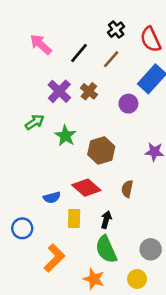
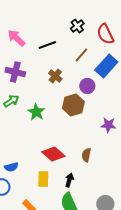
black line: (79, 53) -> (47, 45), turned 30
brown line: (111, 59) -> (81, 55), moved
purple cross: (59, 91) -> (15, 72), moved, turned -30
brown hexagon: (101, 151) -> (73, 105), moved
blue semicircle: (52, 197) -> (11, 167), moved

